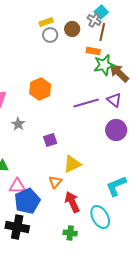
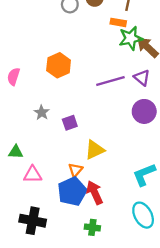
gray star: (18, 124) -> (42, 113), moved
blue pentagon: (27, 201) -> (72, 191), moved
cyan ellipse: (100, 217) -> (143, 215), moved

